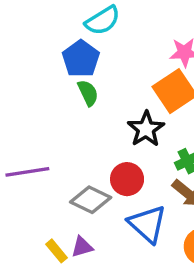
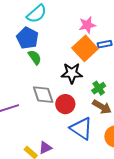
black star: (146, 129) -> (72, 73), turned -30
gray diamond: (91, 200) -> (43, 95), moved, turned 55

